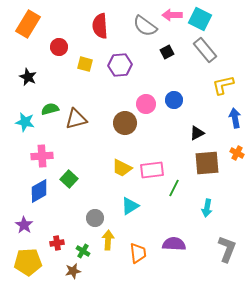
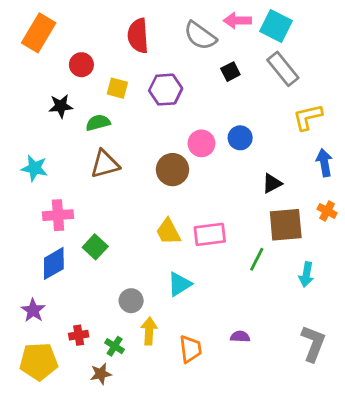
black star: (28, 77) -> (61, 106), moved, turned -30
green semicircle: (50, 109) -> (98, 123), moved
yellow trapezoid: (122, 168) -> (168, 232), turned 35
green line: (174, 188) -> (257, 259), moved
cyan arrow: (207, 208) -> (306, 274), moved
purple semicircle: (174, 244) -> (240, 337), size x0.6

